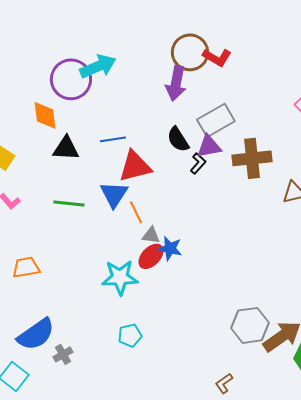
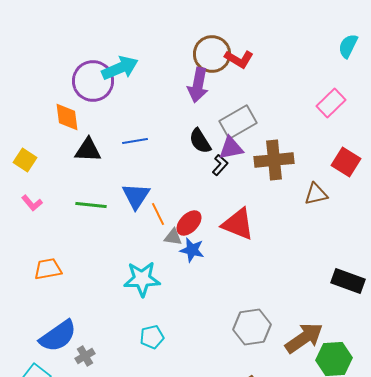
red triangle: (135, 166) -> (238, 224), moved, turned 36
red ellipse: (151, 256) -> (189, 223), moved
gray hexagon: (250, 325) -> (252, 327), moved

